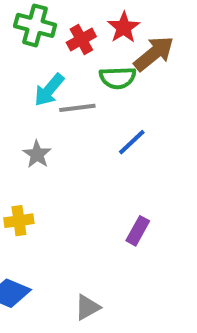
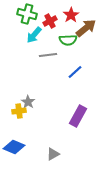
cyan arrow: (49, 90) -> (34, 35), moved
gray star: (37, 154) -> (28, 102), moved
purple rectangle: (138, 231) -> (78, 116), size x1.5

